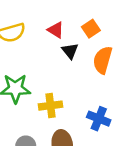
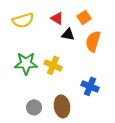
black triangle: (70, 51) -> (68, 34), turned -40
yellow cross: (51, 106) -> (53, 65), moved, turned 30

